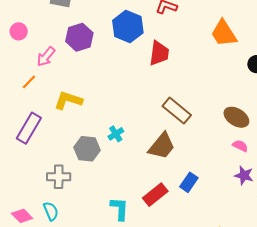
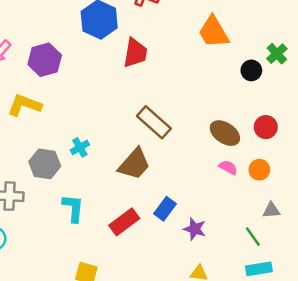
purple hexagon: (79, 37) -> (45, 60), moved
purple star: (244, 175) -> (195, 229), moved
cyan L-shape: (119, 209) -> (73, 208), moved

